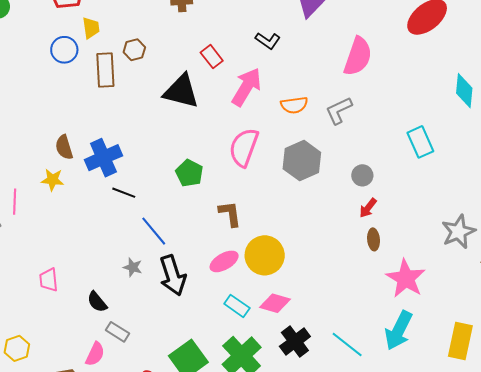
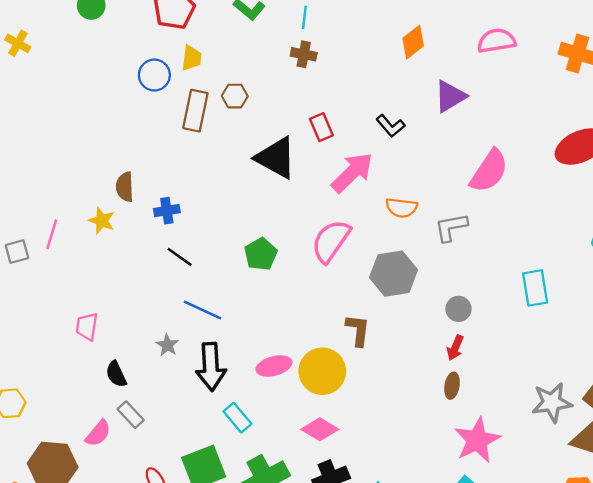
blue cross: (103, 158) -> (167, 211), size x0.6
red arrow: (368, 208) -> (455, 348), turned -30
brown L-shape: (230, 214) -> (358, 330), moved
blue line: (154, 231) -> (202, 310), turned -40
pink trapezoid: (49, 280) -> (87, 326), moved
cyan rectangle: (237, 306) -> (237, 418), moved

